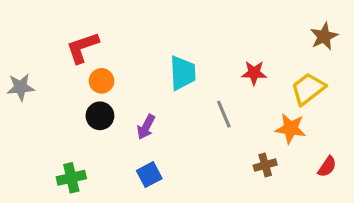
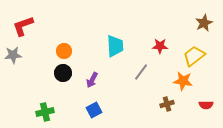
red L-shape: (82, 47) -> (23, 26), moved
gray line: (224, 114) -> (141, 72), turned 60
red semicircle: (327, 167) -> (206, 105), turned 56

